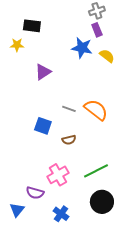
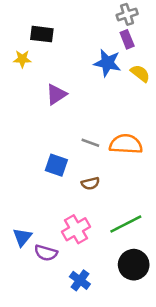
orange semicircle: (96, 110) -> (126, 144), turned -35
blue triangle: (17, 210) -> (22, 237), moved

